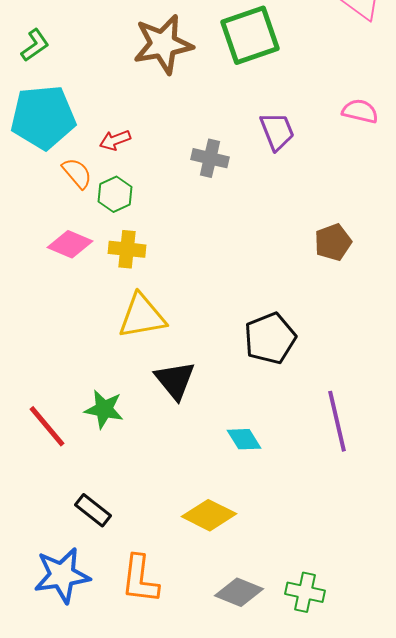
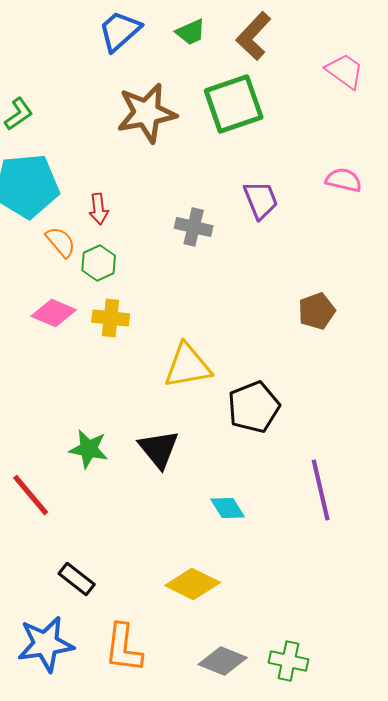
red arrow: (115, 140) -> (99, 209), turned -76
yellow triangle: (142, 316) -> (188, 366), moved
green star: (104, 409) -> (89, 449), moved

